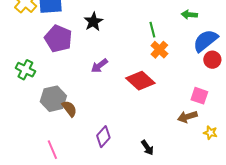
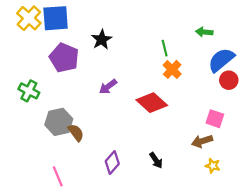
yellow star: (210, 133) -> (213, 166), moved
black arrow: (147, 148) -> (156, 160), moved

